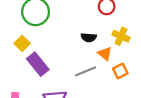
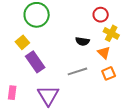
yellow cross: (121, 36) -> (111, 33), moved
orange triangle: (105, 54) -> (104, 53), moved

